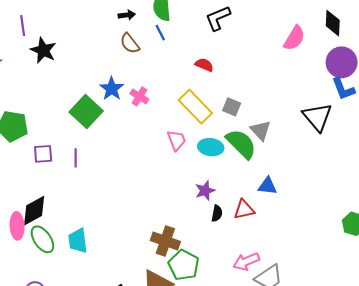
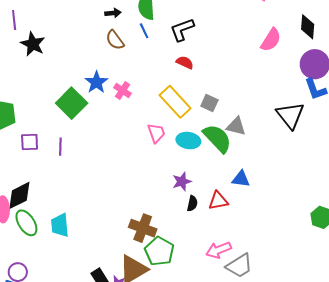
black L-shape: (218, 18) -> (182, 30), moved
gray triangle: (261, 130) -> (236, 126), turned -35

